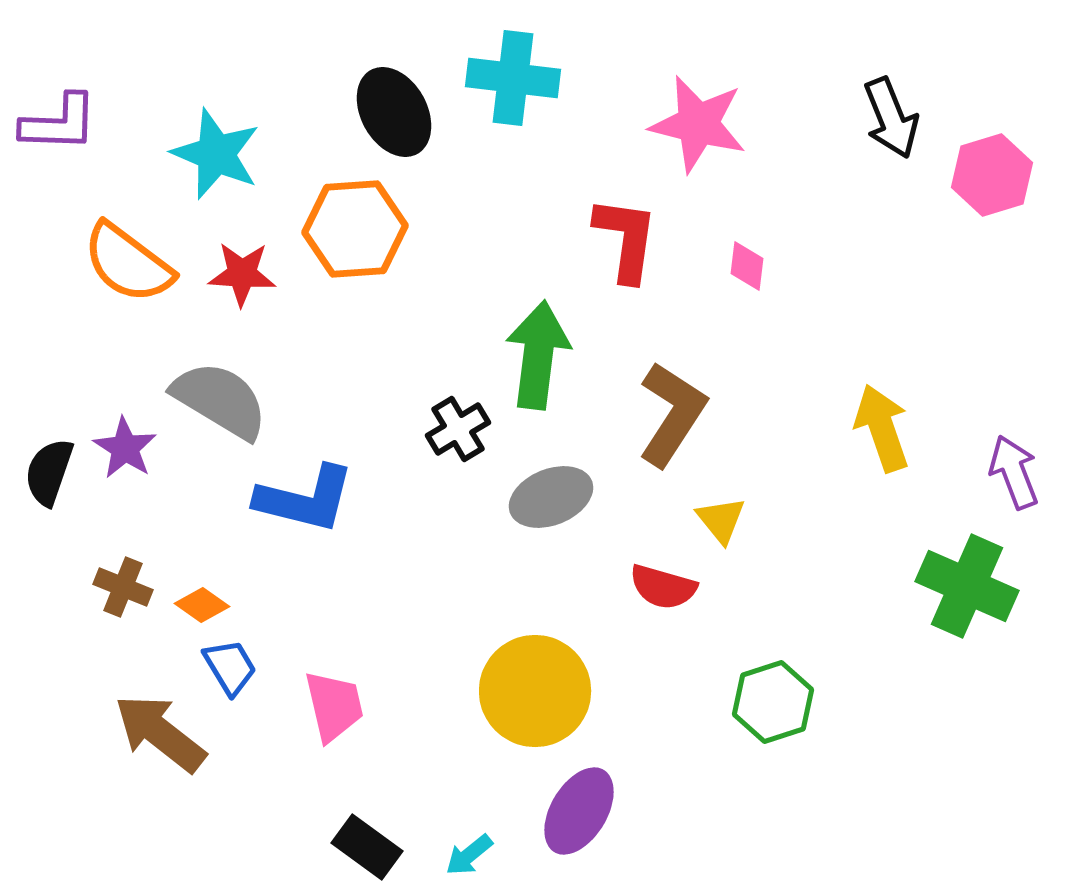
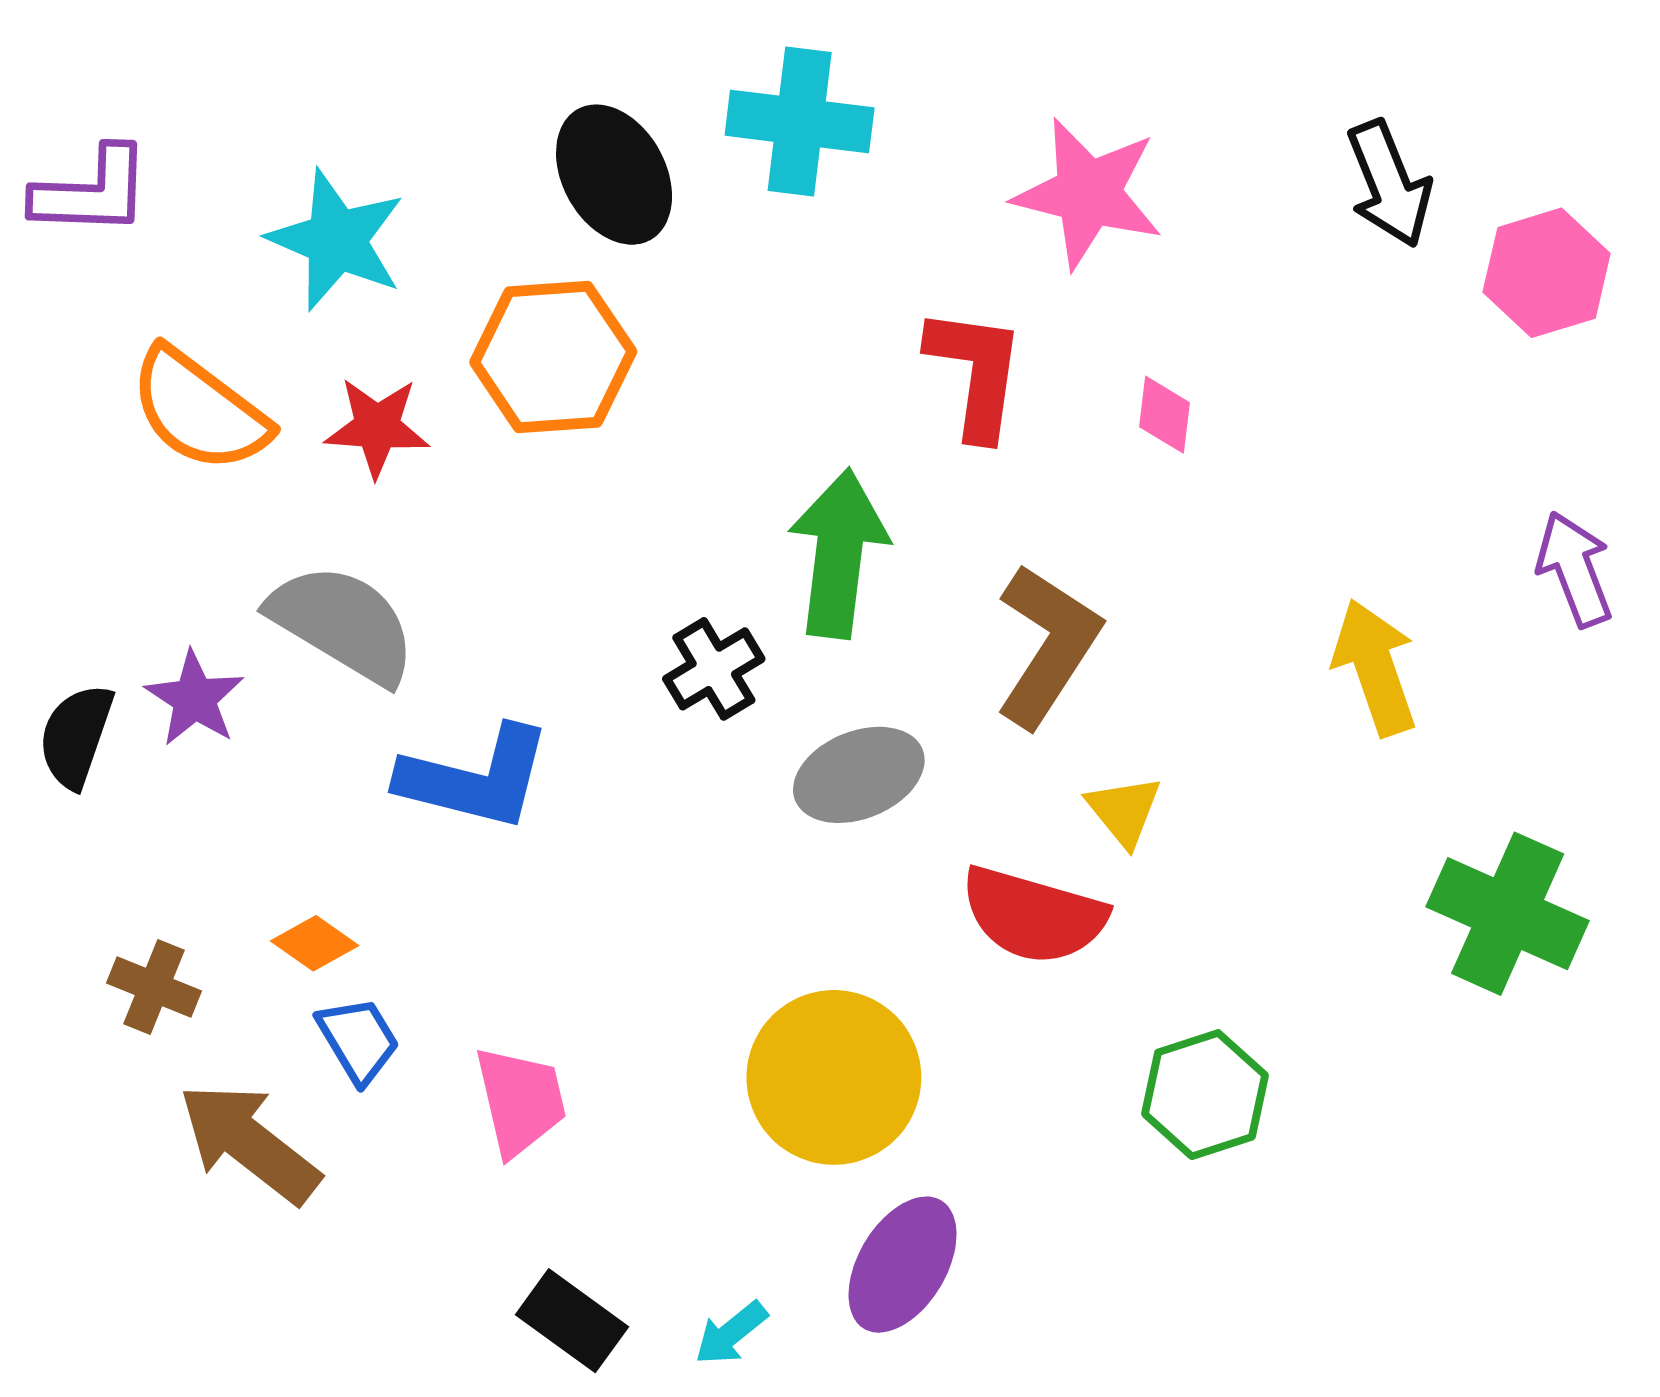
purple arrow: (1014, 472) -> (1575, 569), moved
brown cross: (123, 587) -> (154, 987), moved
red semicircle: (663, 587) -> (1034, 915), size x1.4

